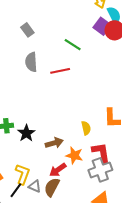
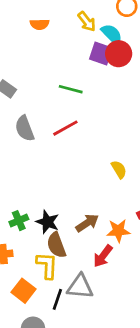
yellow semicircle: (86, 128) -> (119, 169), moved
yellow L-shape: (23, 174) -> (47, 265), moved
gray triangle: (35, 186) -> (80, 287), size x1.5
brown semicircle: (52, 187) -> (56, 245), moved, turned -30

